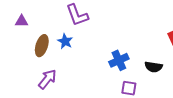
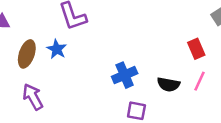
purple arrow: (47, 79) -> (33, 97), turned -70

